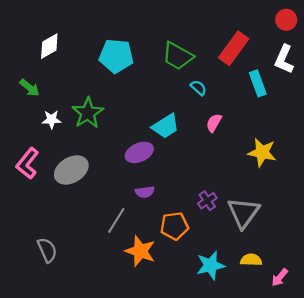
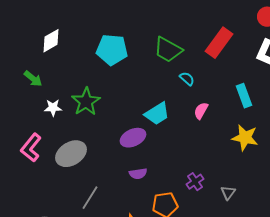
cyan rectangle: (258, 83) -> (244, 96), moved
gray triangle: (243, 213) -> (228, 193), size x0.5
gray line: (116, 220) -> (90, 198), moved

